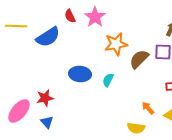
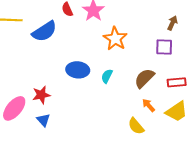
orange star: (116, 44) -> (115, 39), turned -30
brown semicircle: (139, 59) -> (144, 78), moved
yellow semicircle: (136, 128) -> (136, 126), turned 42

